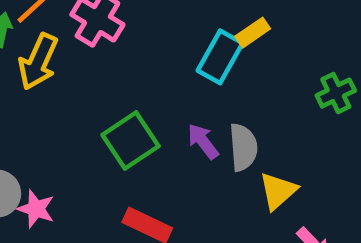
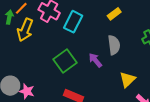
cyan rectangle: (220, 57) -> (73, 22), moved
gray semicircle: (243, 147) -> (114, 45), moved

